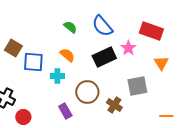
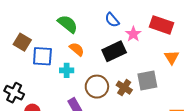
blue semicircle: (102, 26) -> (112, 20), size x0.7
green semicircle: (70, 27) -> (68, 24), moved, size x1.5
pink star: (128, 48) -> (133, 34), moved
brown cross: (114, 105) -> (124, 88), moved

